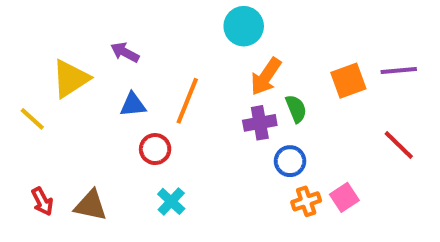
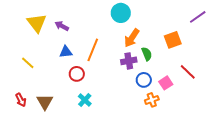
purple line: (399, 70) -> (198, 17), moved, turned -30
yellow triangle: (70, 79) -> (37, 23), moved, turned -35
yellow line: (32, 119) -> (28, 63), moved
red line: (399, 145) -> (188, 72), moved
pink square: (344, 197) -> (166, 83), moved
brown triangle: (91, 205) -> (45, 102), turned 48

